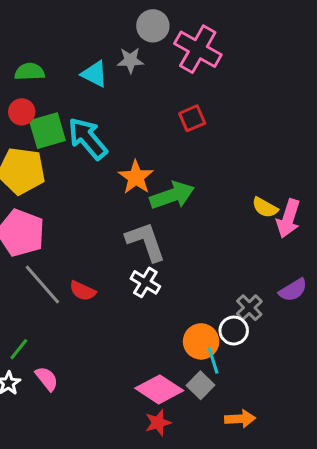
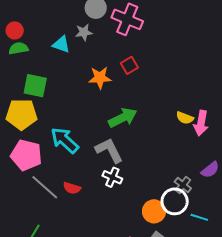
red circle: (22, 112) -> (15, 30), moved
green square: (47, 131) -> (35, 86), turned 35
cyan arrow: (88, 138) -> (65, 140), moved
orange star: (136, 177) -> (100, 78), moved, turned -30
white circle: (234, 331) -> (175, 201), size x1.4
cyan line: (213, 361) -> (199, 217), moved, turned -48

